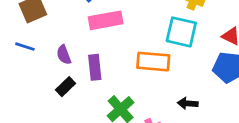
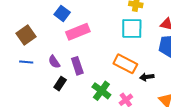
orange rectangle: (153, 62) -> (125, 64), moved, turned 35

